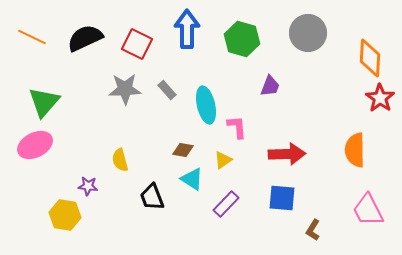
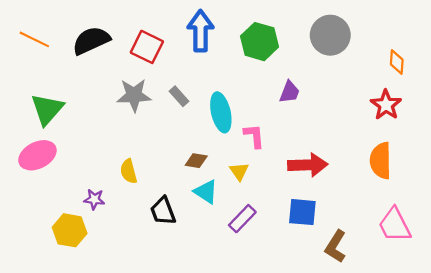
orange diamond: (370, 58) -> (397, 62), size x0.6
red star: (380, 98) -> (386, 105), moved
yellow triangle: (223, 160) -> (239, 171), turned -30
brown L-shape: (313, 230) -> (336, 246), size x1.4

